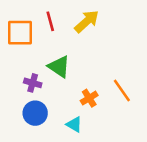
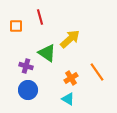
yellow arrow: (87, 21) -> (70, 39), moved
orange square: (20, 33) -> (16, 26), size x0.6
cyan triangle: (74, 124) -> (68, 99), moved

